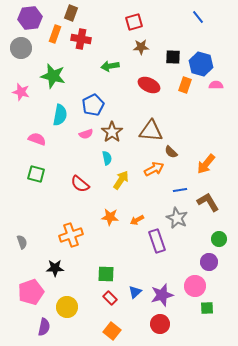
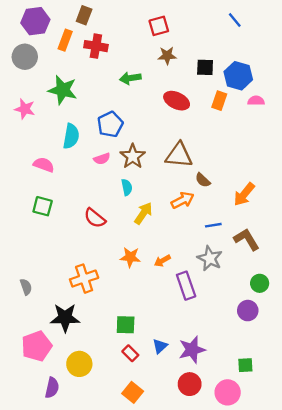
black star: (55, 268) -> (65, 318), size x1.4
pink circle: (195, 286) -> (228, 392), moved

